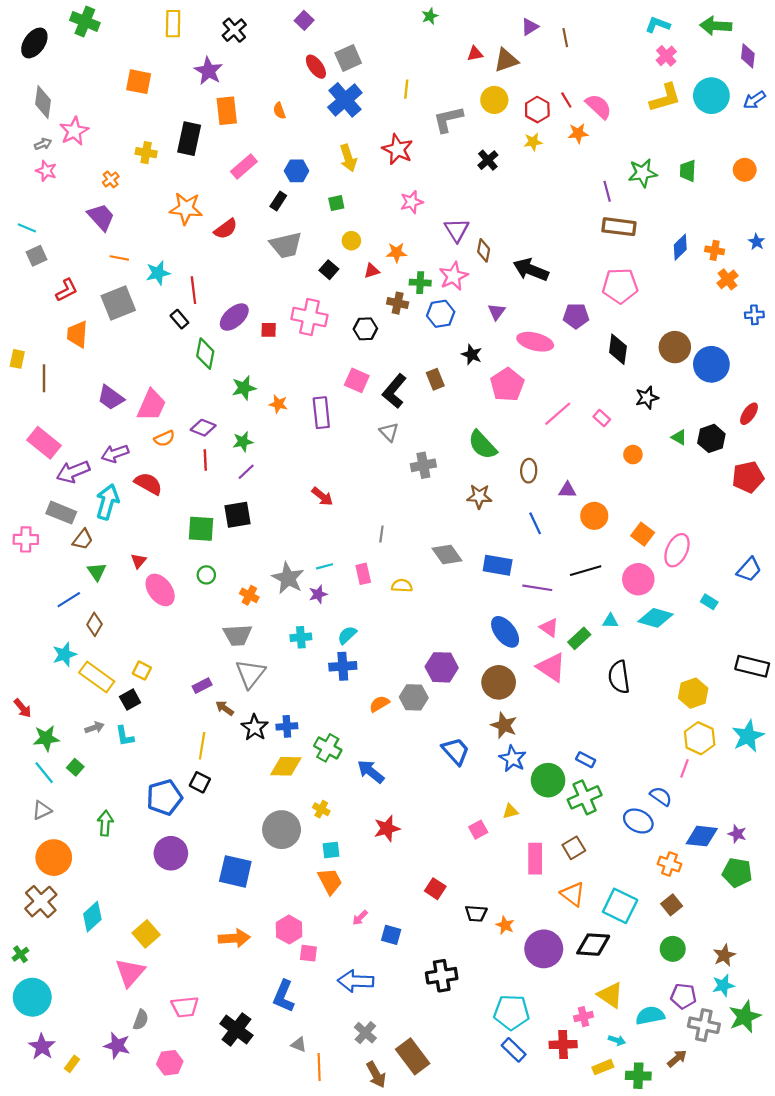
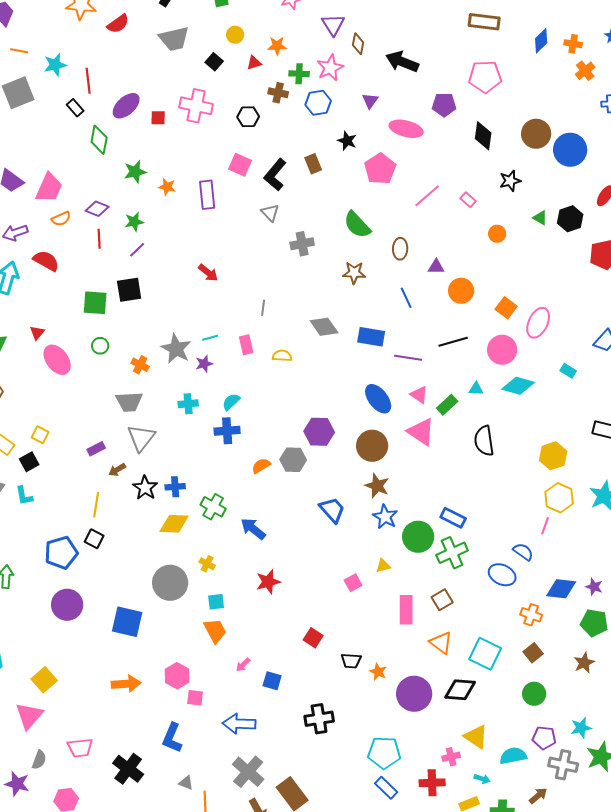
brown arrow: (225, 708) -> (117, 470), turned -66
blue rectangle: (586, 760) -> (453, 518), size x1.4
brown star: (724, 955) -> (584, 663), moved
gray cross: (365, 1033) -> (248, 772), size x1.5

